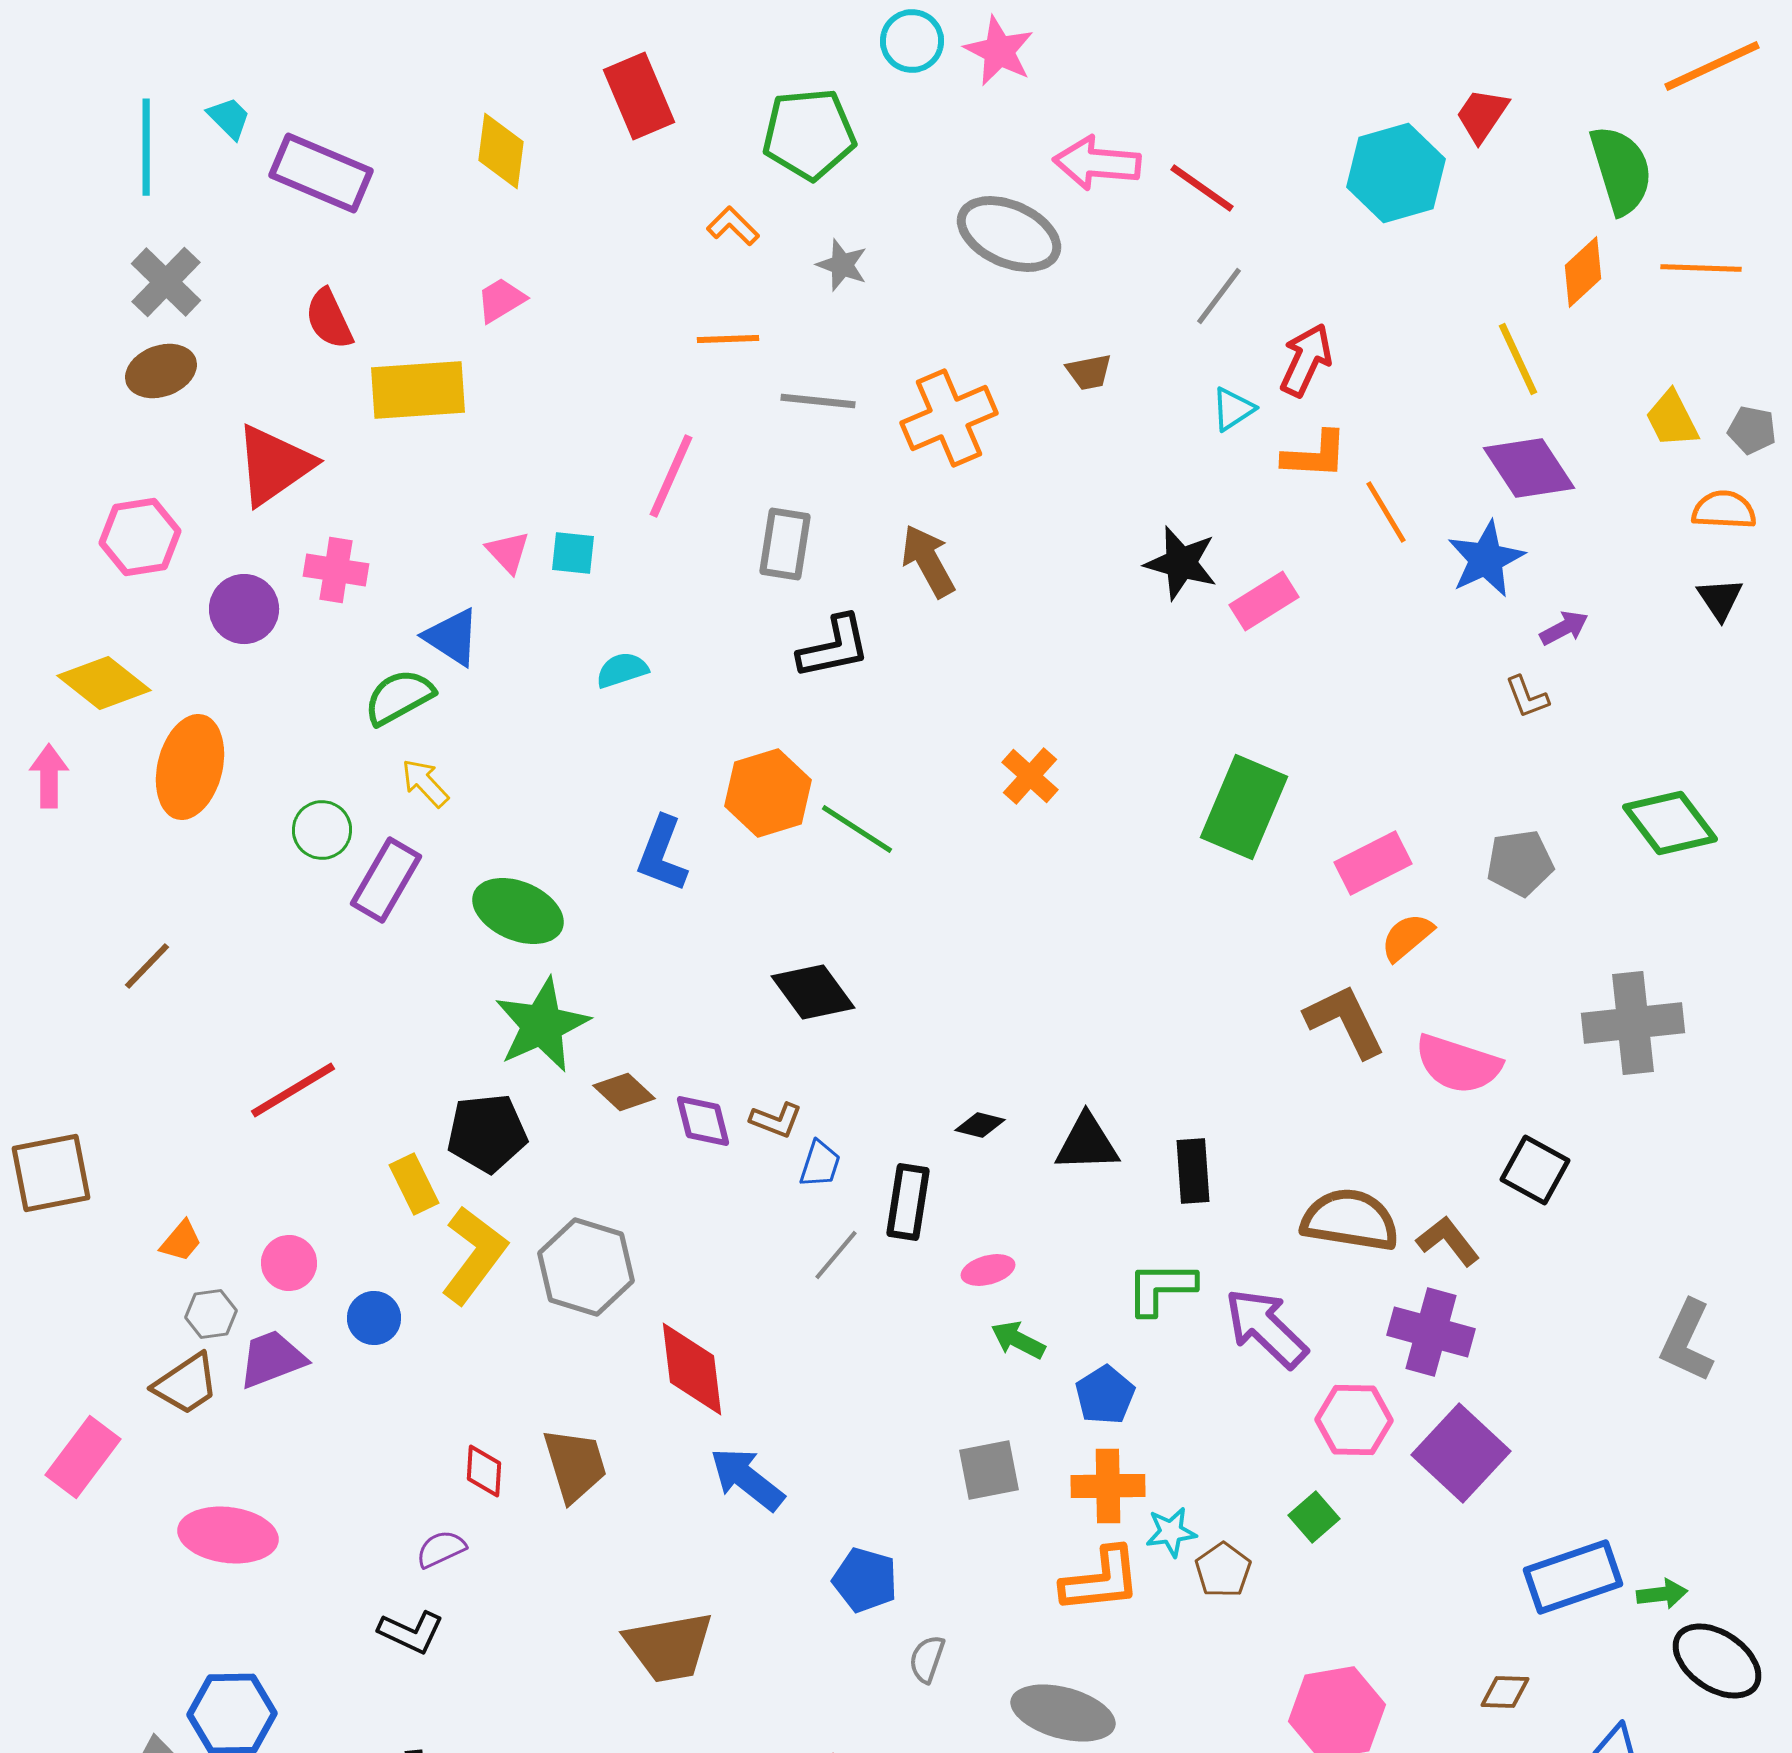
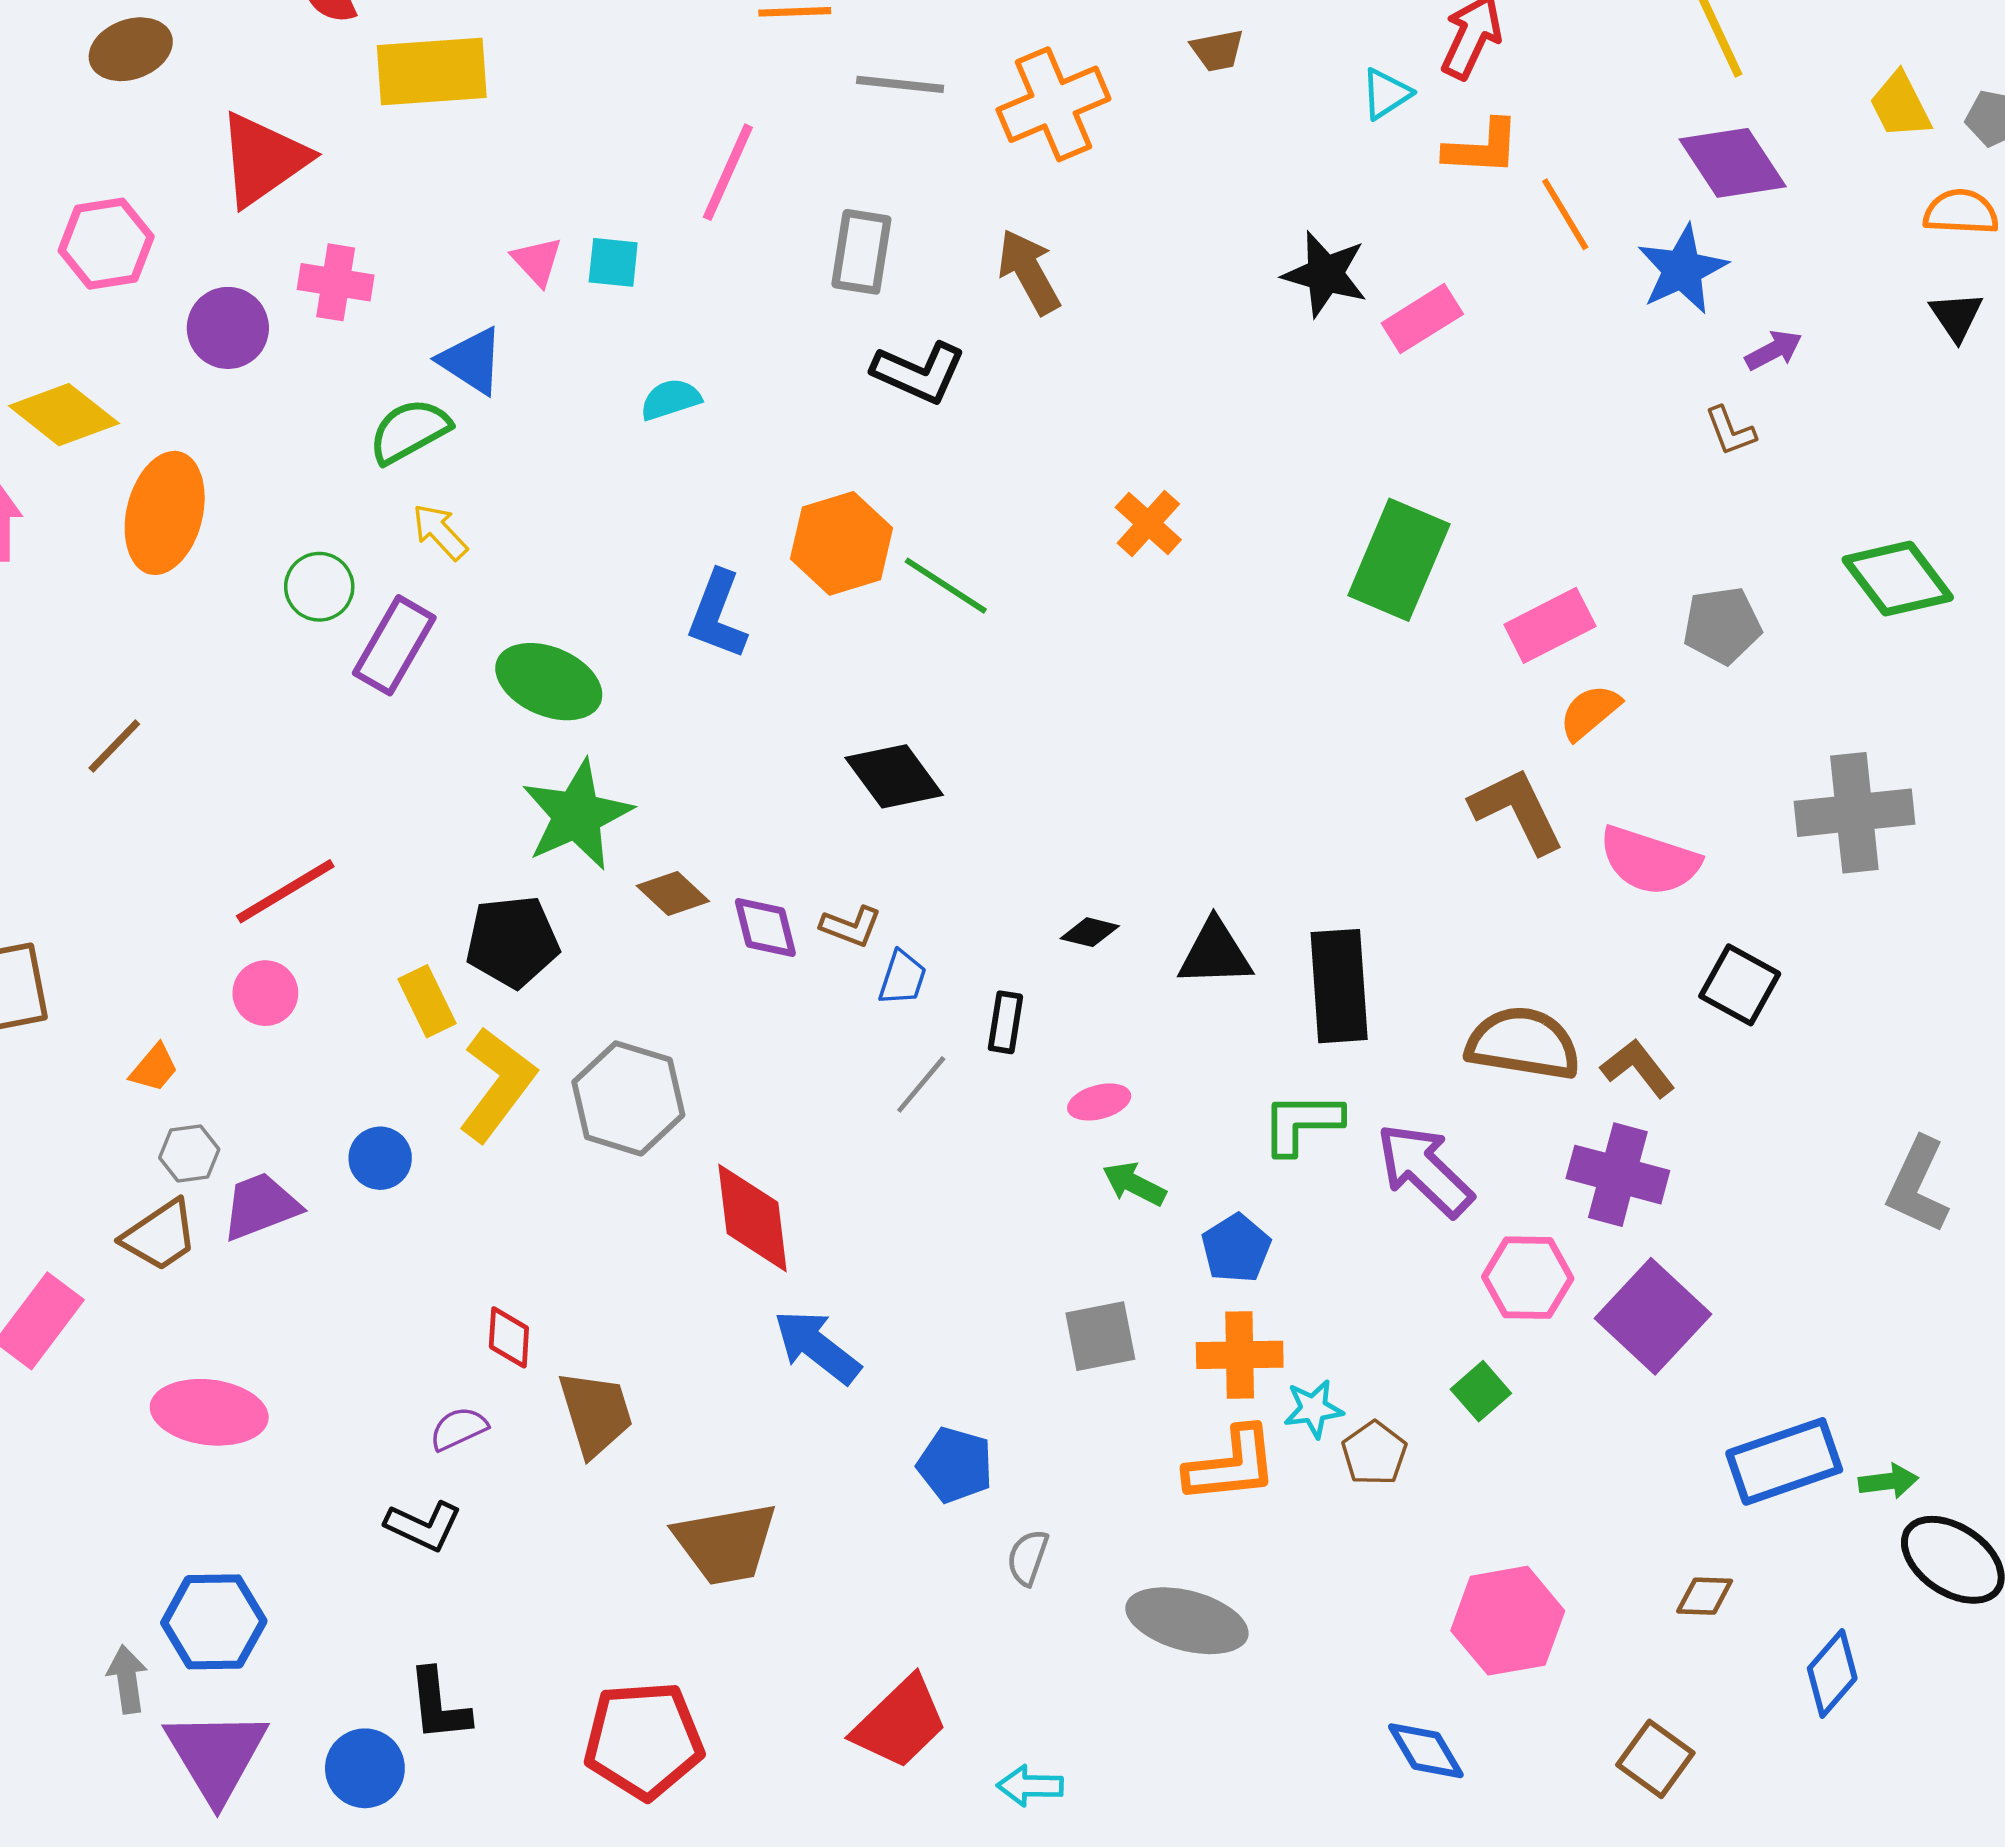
black L-shape: (834, 647) -> (919, 372), turned 36
black rectangle: (1193, 1171) -> (1339, 986), size x1.5
black rectangle: (908, 1202) -> (1005, 1022), size x0.7
pink circle: (289, 1263) -> (265, 993), moved
brown trapezoid: (575, 1465) -> (596, 1413), moved

